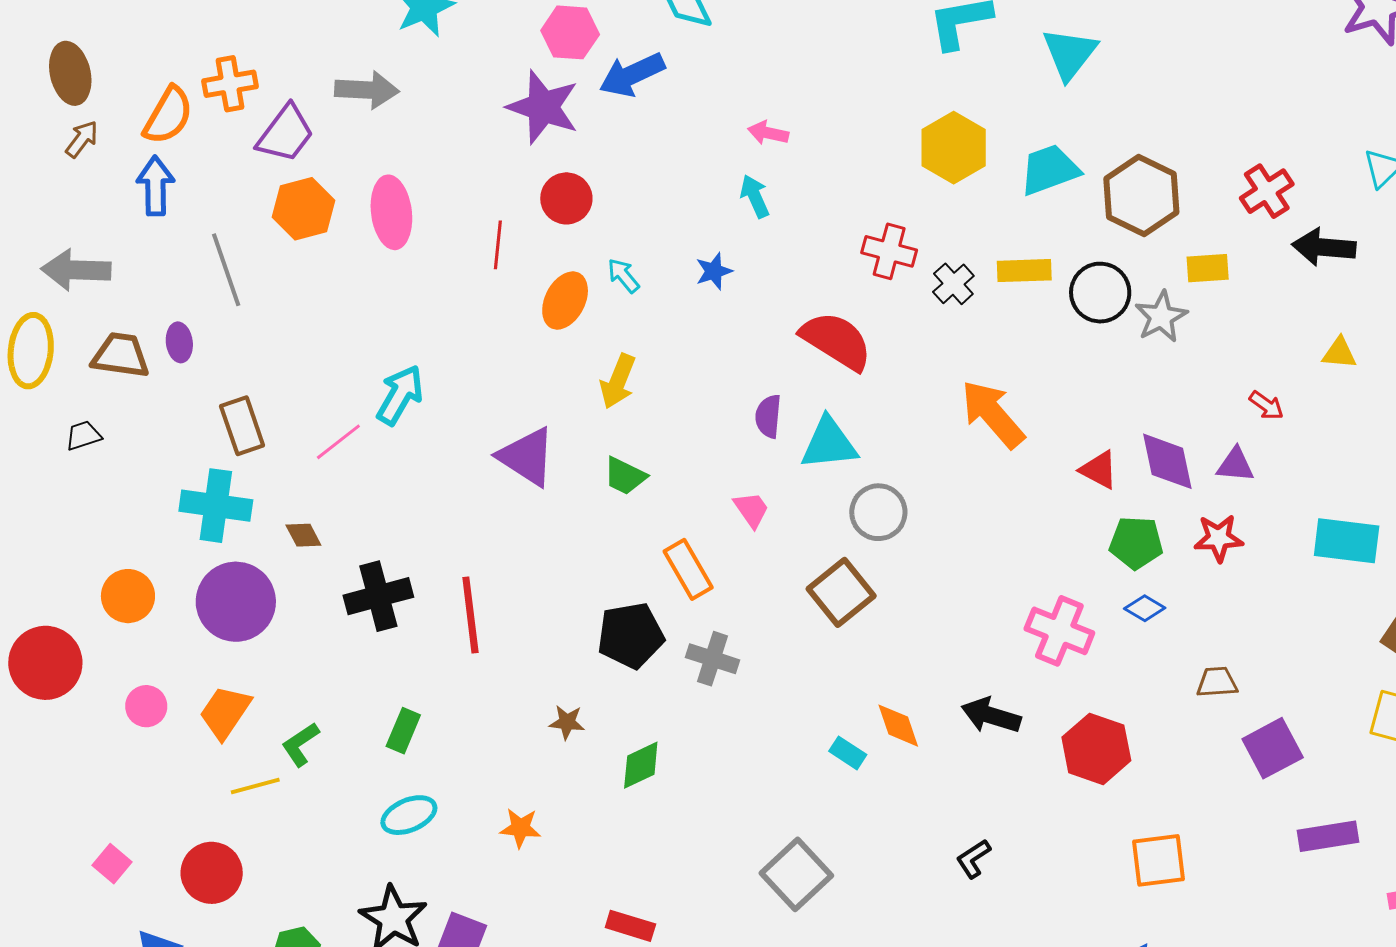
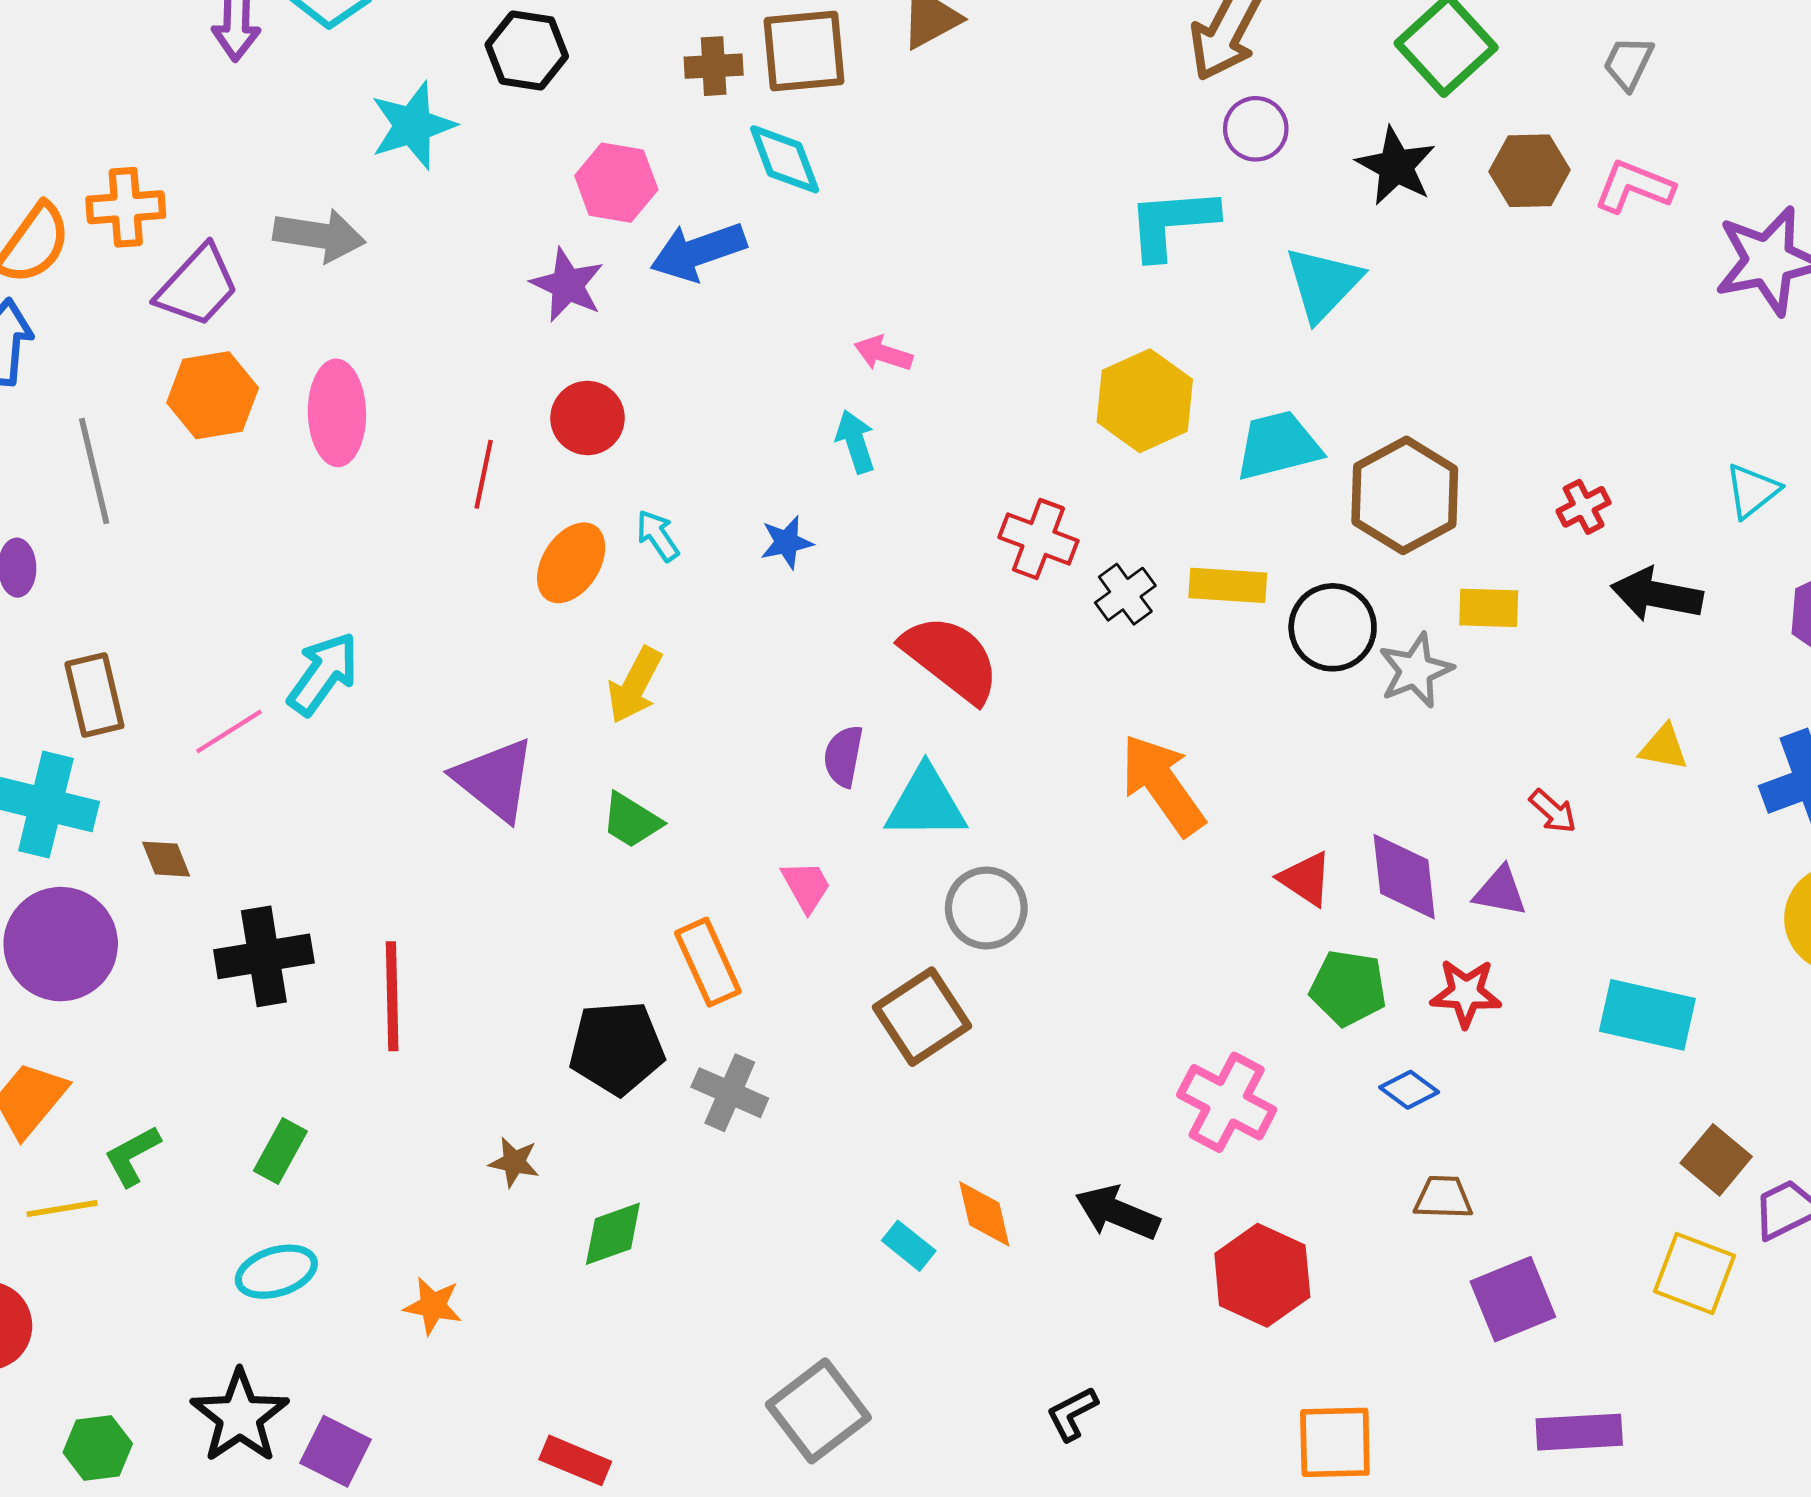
purple star: (543, 107) -> (567, 285), size x0.7
red cross: (1267, 191) -> (1584, 507), size x0.7
blue diamond: (1145, 608) -> (1409, 1090), moved

